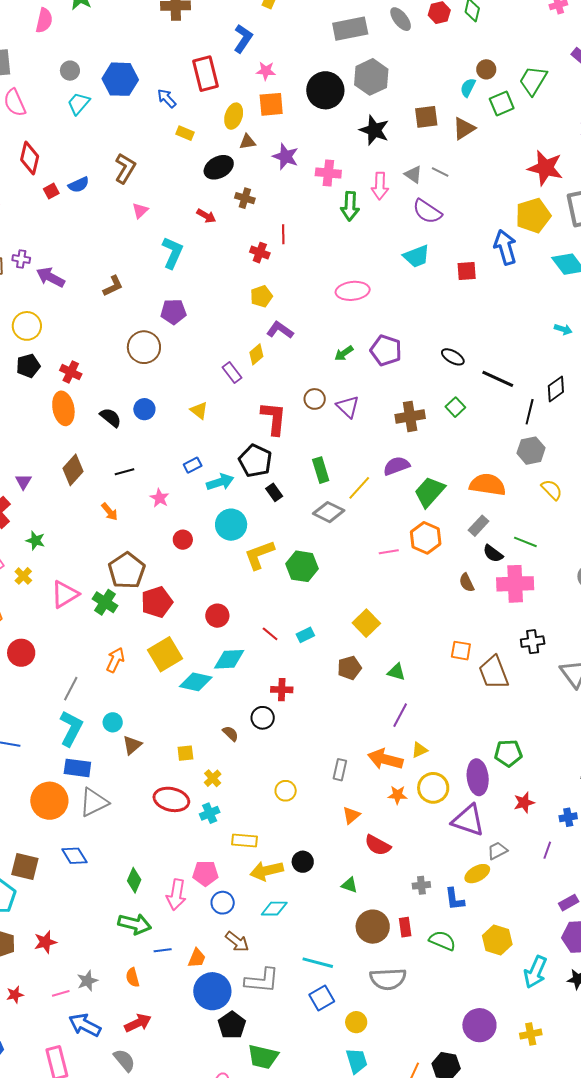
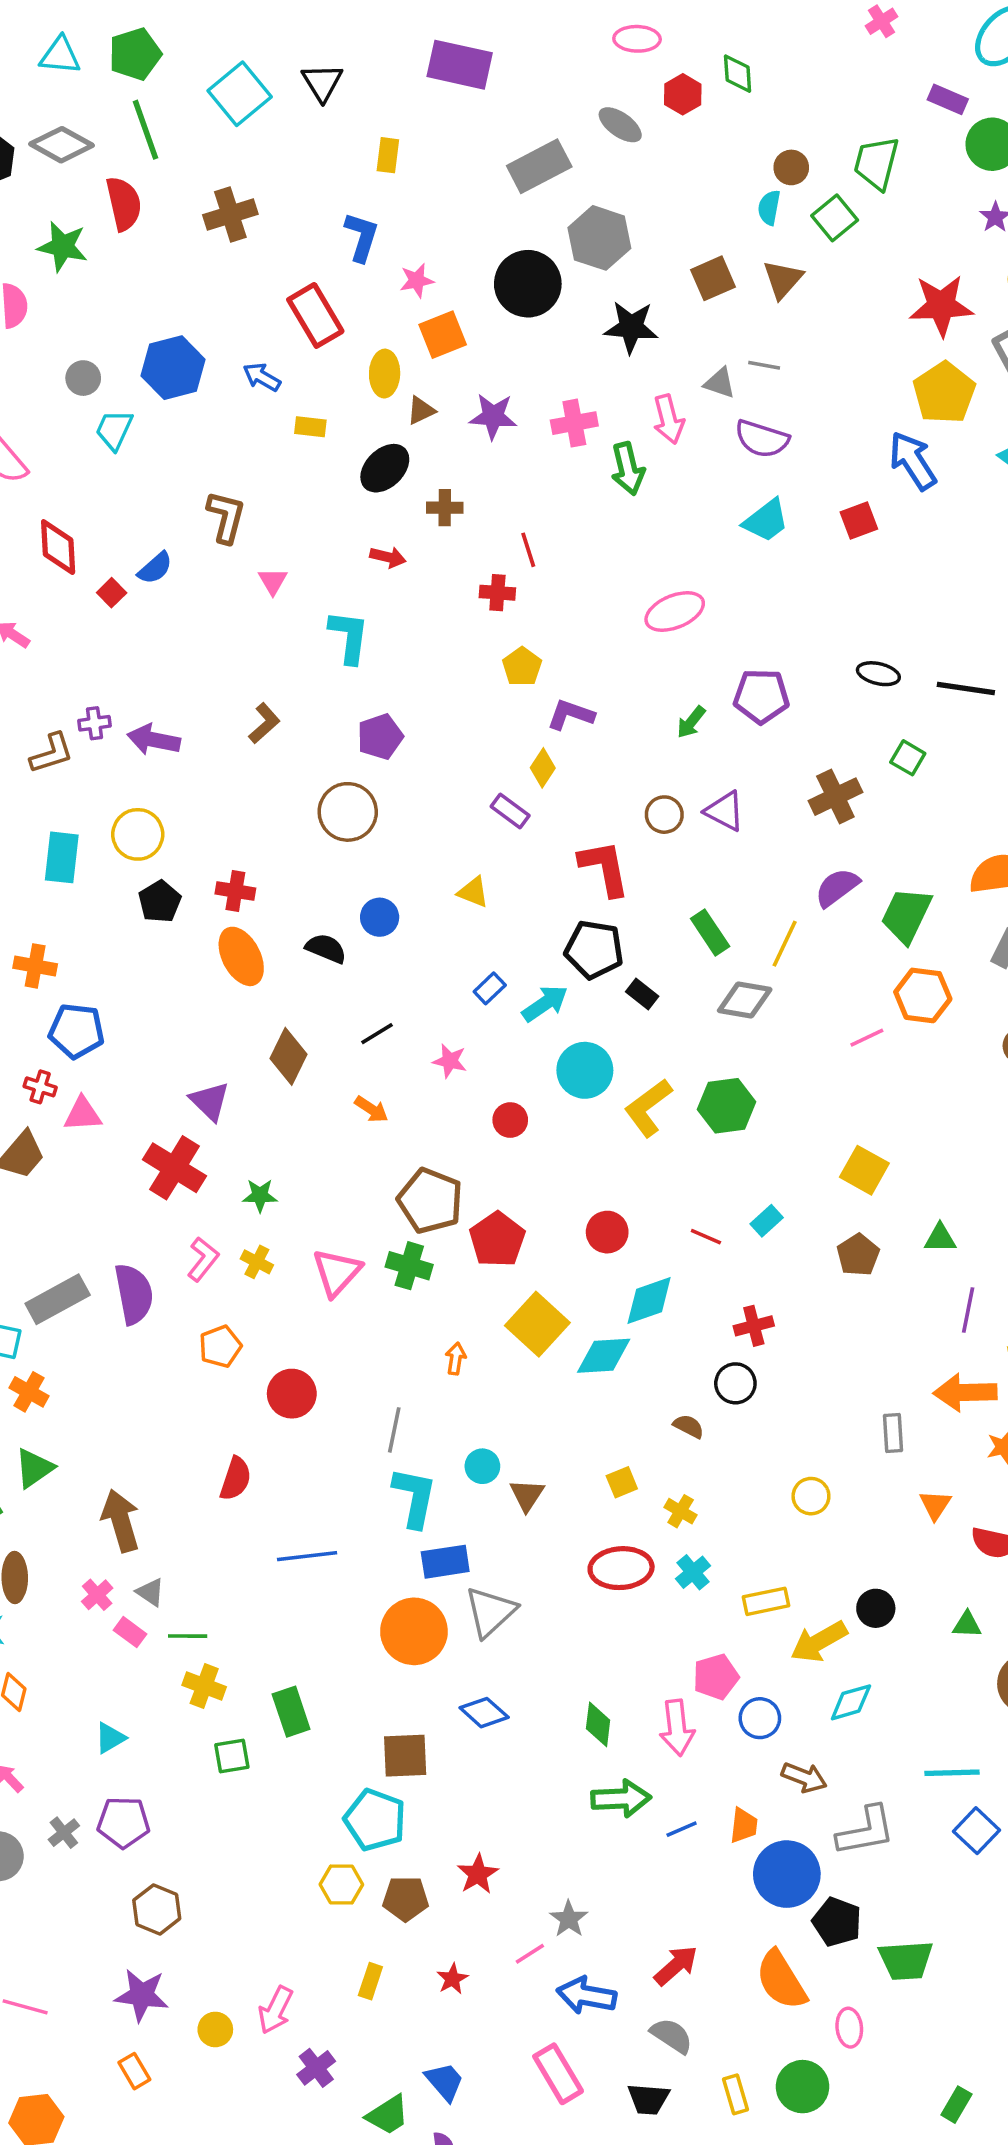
purple triangle: (23, 482) -> (210, 1101), size x1.4
orange arrow: (115, 660) -> (456, 1359), size x0.7
orange semicircle: (133, 977) -> (781, 1980), moved, size x1.8

